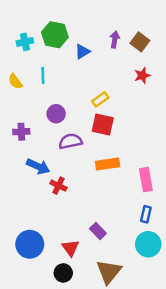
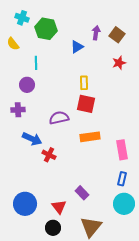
cyan cross: (25, 42) -> (22, 18), moved, turned 32
blue triangle: (82, 51) -> (77, 47), moved
yellow semicircle: (15, 81) -> (13, 44), moved
yellow rectangle: (100, 99) -> (84, 83), turned -56
purple circle: (56, 114) -> (27, 85), moved

